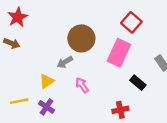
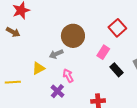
pink rectangle: (119, 53) -> (103, 52), size x0.6
black rectangle: (138, 83) -> (116, 70), moved
purple cross: (47, 107) -> (57, 91), moved

